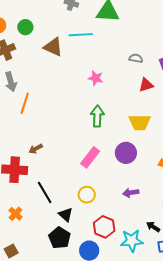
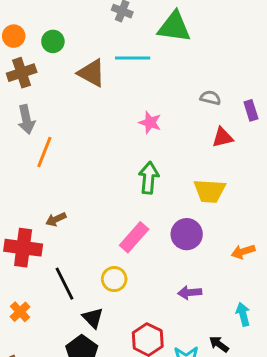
yellow circle: (87, 195) -> (114, 279), moved

